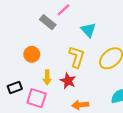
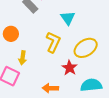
red star: (68, 81) -> (70, 68), moved

